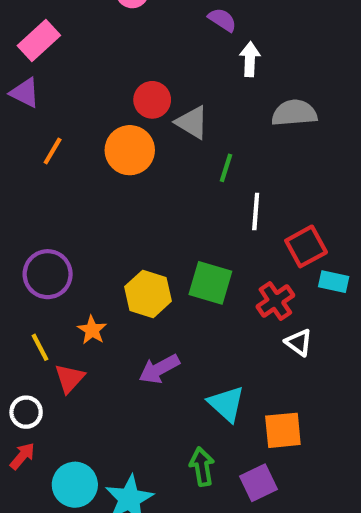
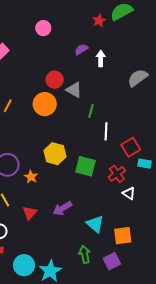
purple semicircle: (222, 20) -> (81, 49), moved, turned -64
gray semicircle: (294, 113) -> (138, 78), moved, turned -30
yellow hexagon: (148, 294) -> (55, 154), moved
orange star: (92, 330) -> (31, 177), moved
red triangle: (70, 378) -> (30, 213), moved

